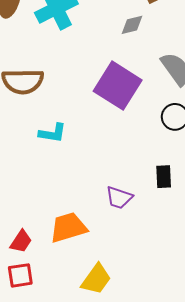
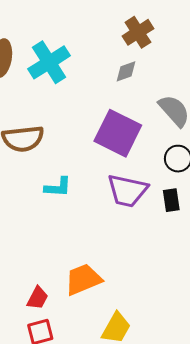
black rectangle: (164, 177) -> (171, 200), moved
purple trapezoid: (119, 198) -> (127, 191), moved, size x1.5

